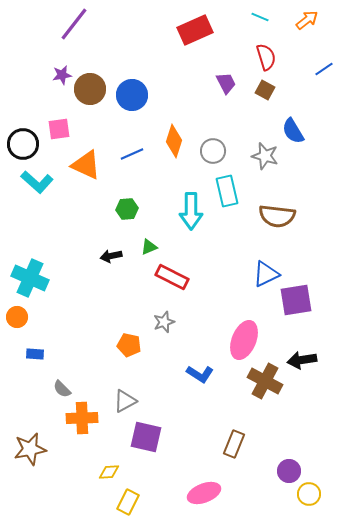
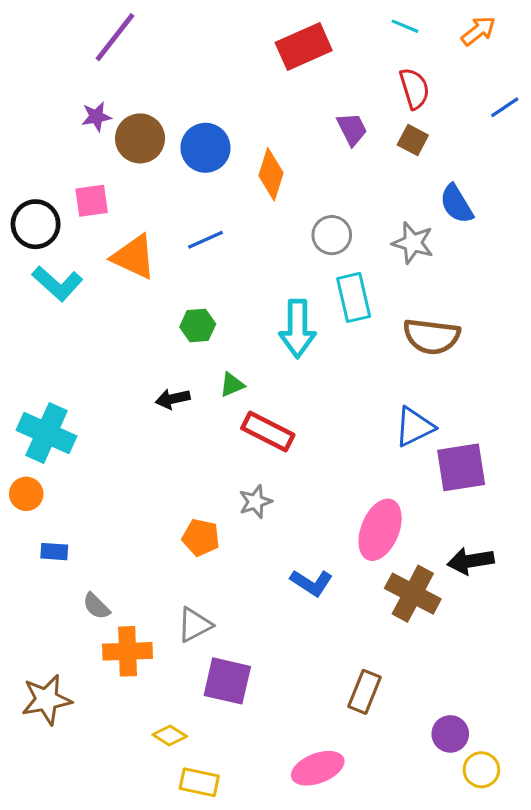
orange diamond: (174, 141) -> (271, 174), moved
yellow diamond: (109, 472) -> (170, 735), turned 35
yellow rectangle: (128, 502) -> (199, 782), turned 75

